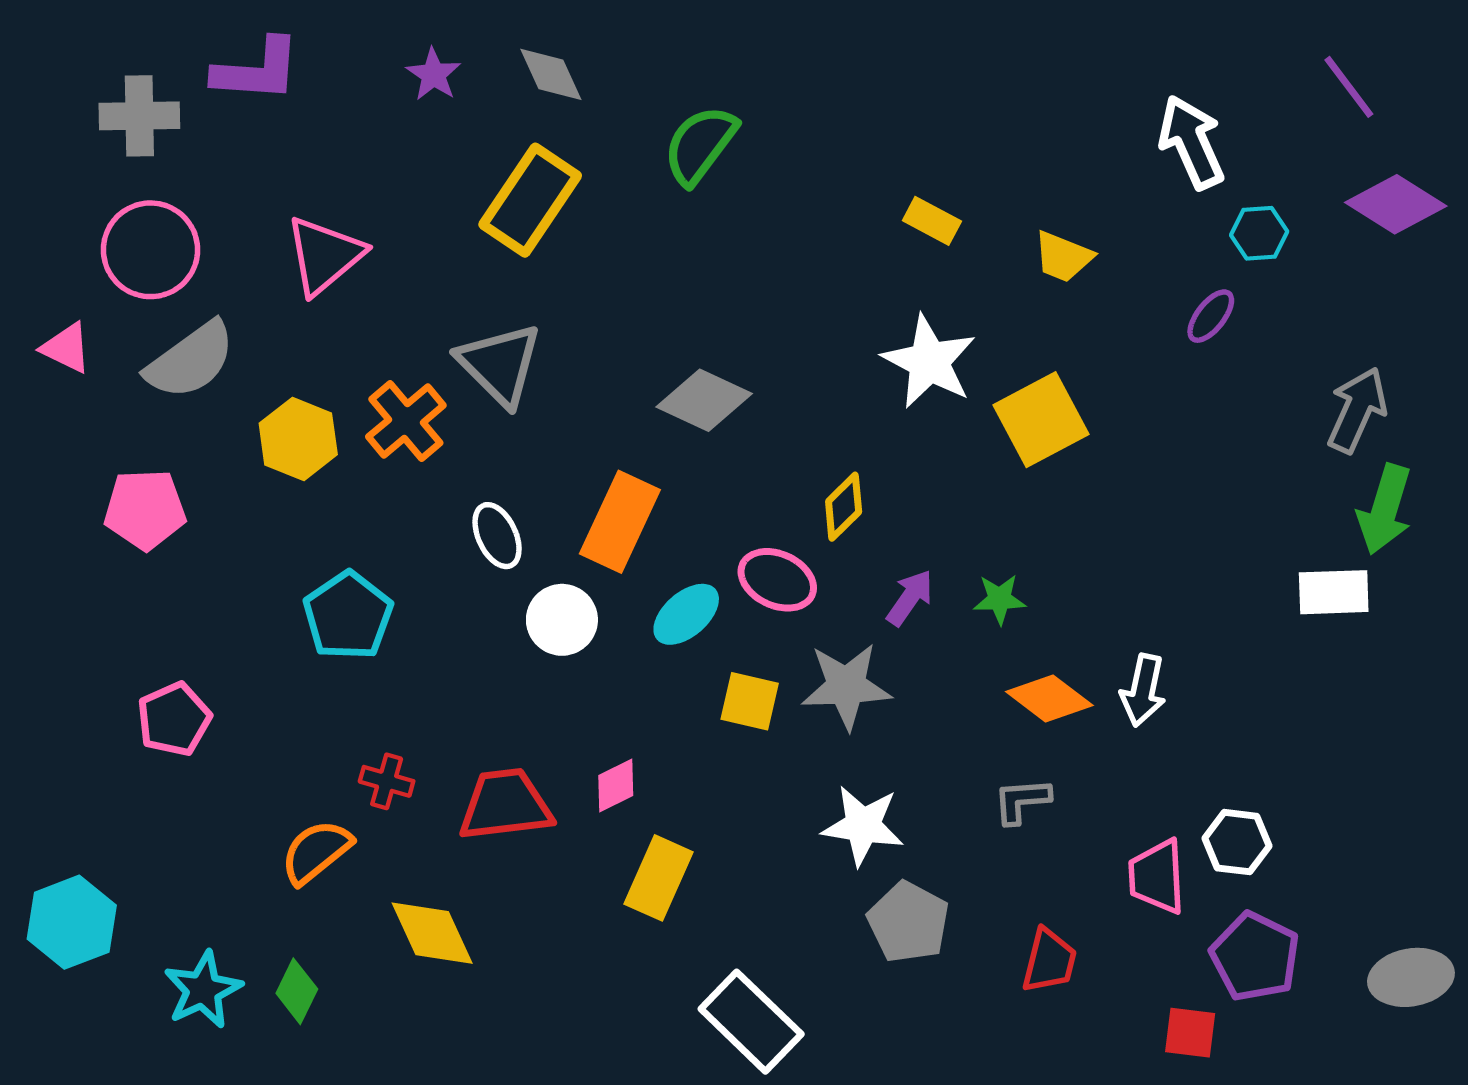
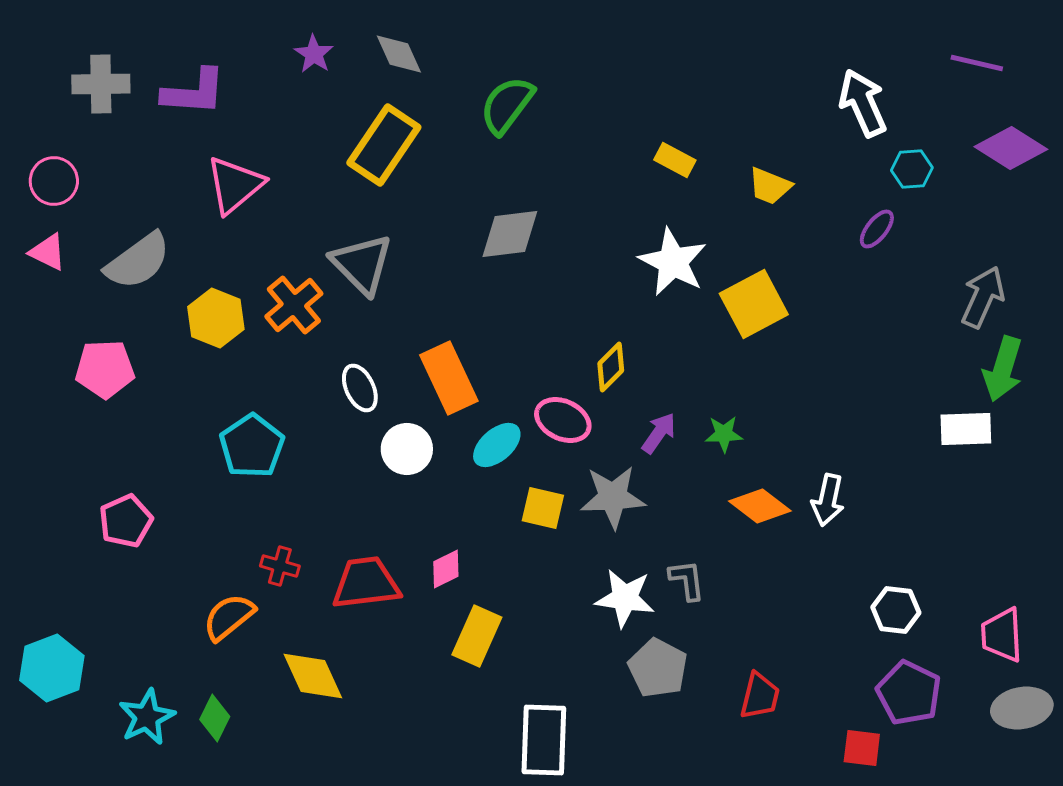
purple L-shape: (257, 70) -> (194, 92), moved
purple line: (1349, 87) -> (977, 63), turned -40
pink circle: (150, 250) -> (54, 181), moved, size x0.7
gray diamond: (704, 400) -> (510, 234), moved, turned -32
orange rectangle: (620, 522) -> (449, 378), turned -50
gray L-shape: (1022, 801) -> (687, 580), moved, turned 87
pink trapezoid: (1157, 877) -> (1002, 635), moved
white rectangle: (751, 1022) -> (544, 740), turned 48

